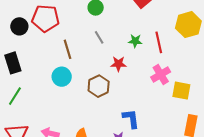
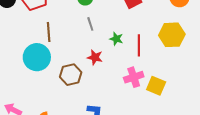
gray line: (99, 37) -> (90, 24), moved
cyan circle: (62, 77) -> (37, 57), size x1.4
yellow square: (181, 91) -> (156, 86), moved

